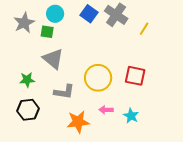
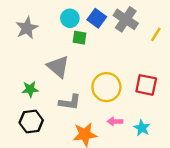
cyan circle: (55, 14) -> (70, 18), moved
green square: (47, 32) -> (80, 38), moved

